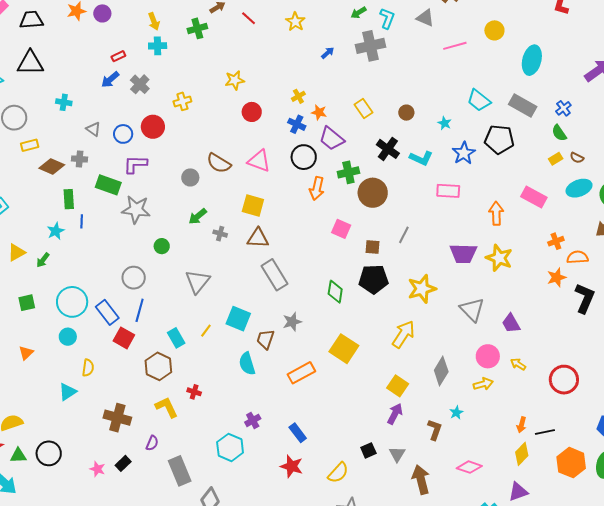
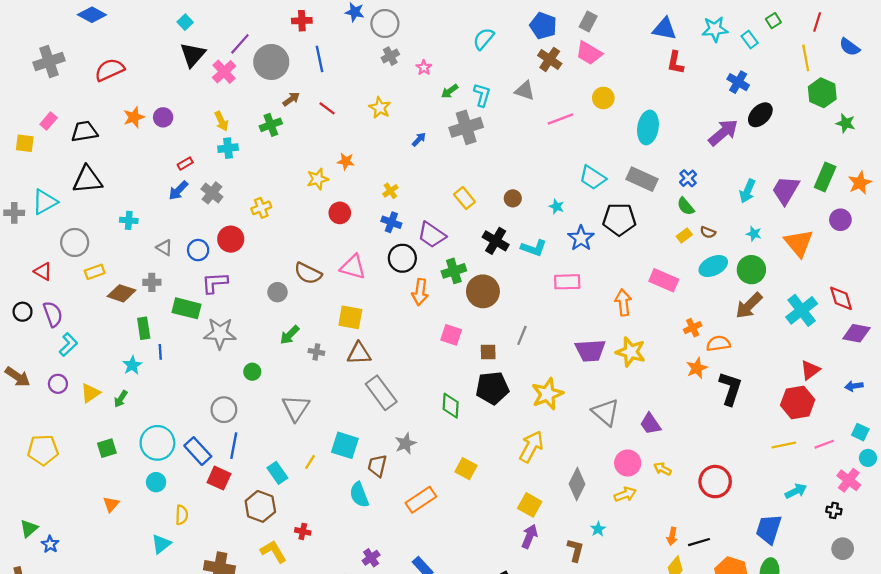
orange star: (319, 112) -> (346, 161), moved
yellow square: (344, 349) -> (466, 469), size x0.7

